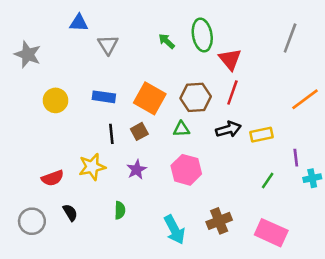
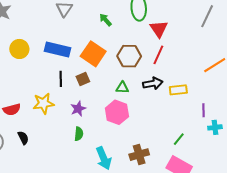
green arrow: (167, 41) -> (105, 20), moved
blue rectangle: (104, 97) -> (57, 50), size x1.4
green triangle: (181, 129) -> (122, 88), moved
green line: (268, 180) -> (179, 139), moved
green semicircle: (120, 210) -> (79, 134), moved

